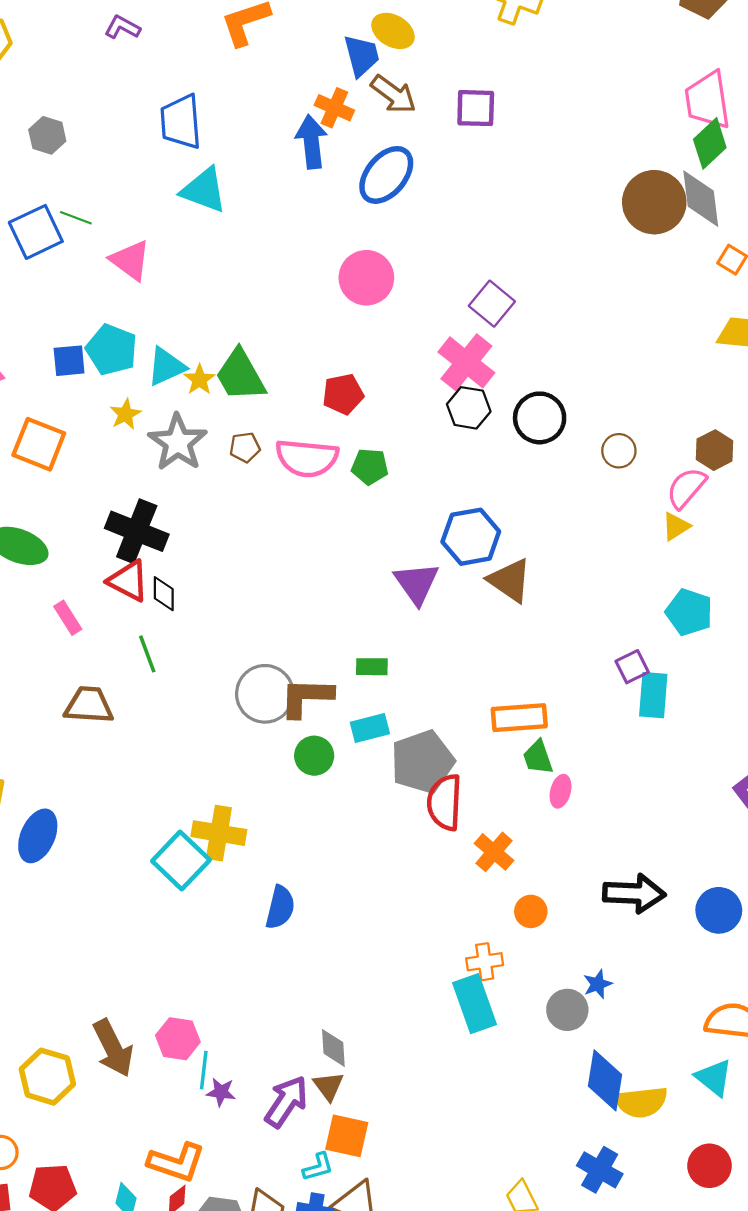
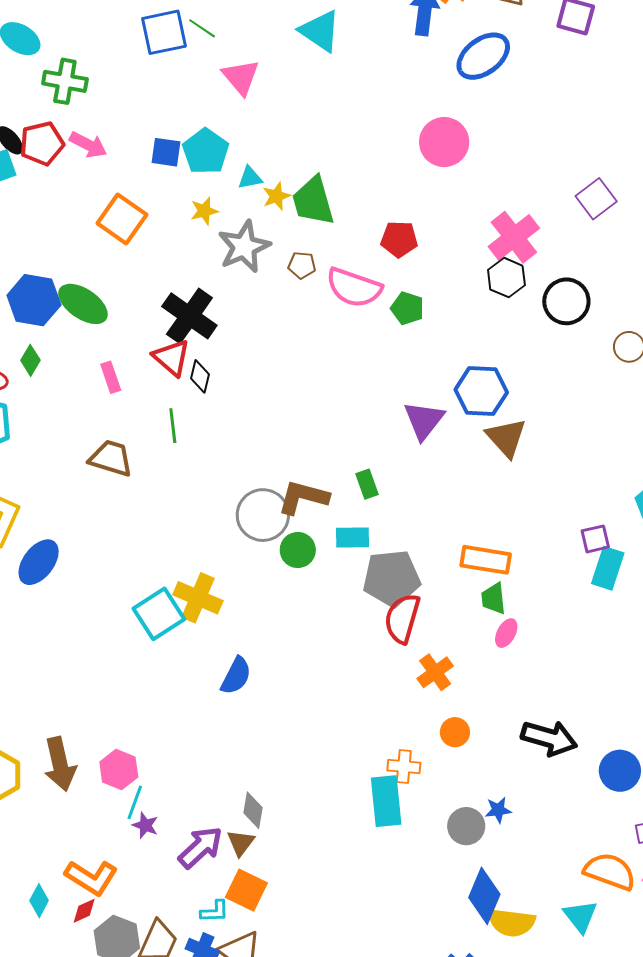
purple square: (492, 304) -> (596, 199), moved
cyan triangle: (166, 367) -> (250, 178), size x0.7
green rectangle: (372, 667) -> (367, 484), turned 56
gray circle: (265, 694) -> (263, 515), moved

